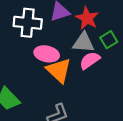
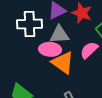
gray triangle: (83, 43) -> (59, 35), moved

